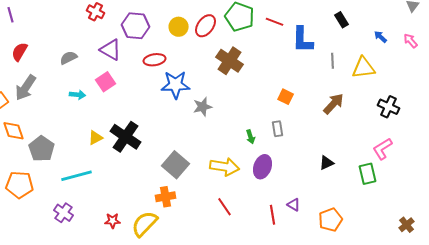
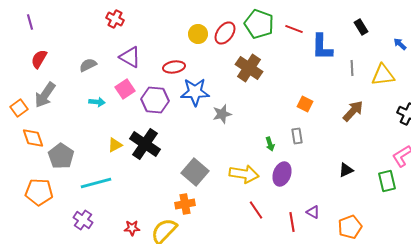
purple hexagon: (136, 26) -> (155, 100), moved
red line: (225, 207) -> (256, 210), moved

